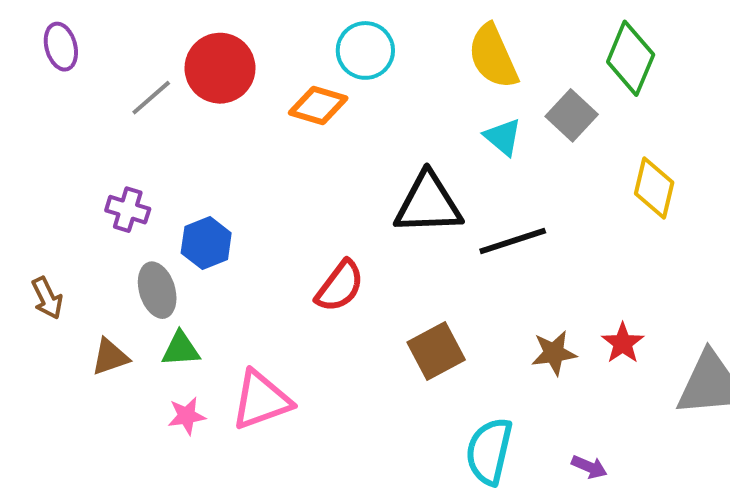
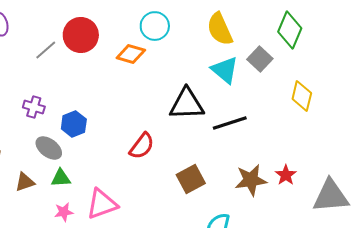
cyan triangle: (503, 137) -> (225, 70), size x1.4
gray ellipse: (157, 290) -> (49, 148), turned -36
brown star: (554, 353) -> (251, 180), size x1.4

